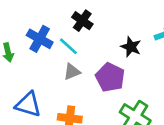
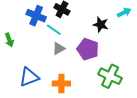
blue cross: (40, 39) -> (36, 16), moved
blue triangle: (28, 105) -> (29, 77), turned -30

